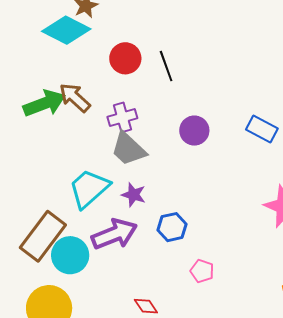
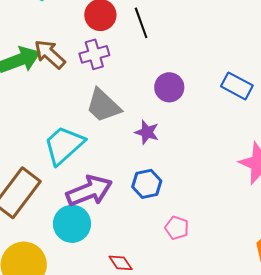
purple cross: (122, 117) -> (94, 54), moved
purple star: (134, 195) -> (147, 132), moved
cyan circle: (70, 255) -> (72, 224), moved

